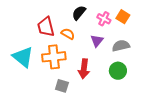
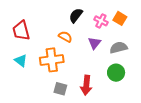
red trapezoid: (46, 27) -> (21, 31), moved
cyan triangle: (23, 57) -> (21, 61), size x0.6
red arrow: (84, 69) -> (86, 85), moved

